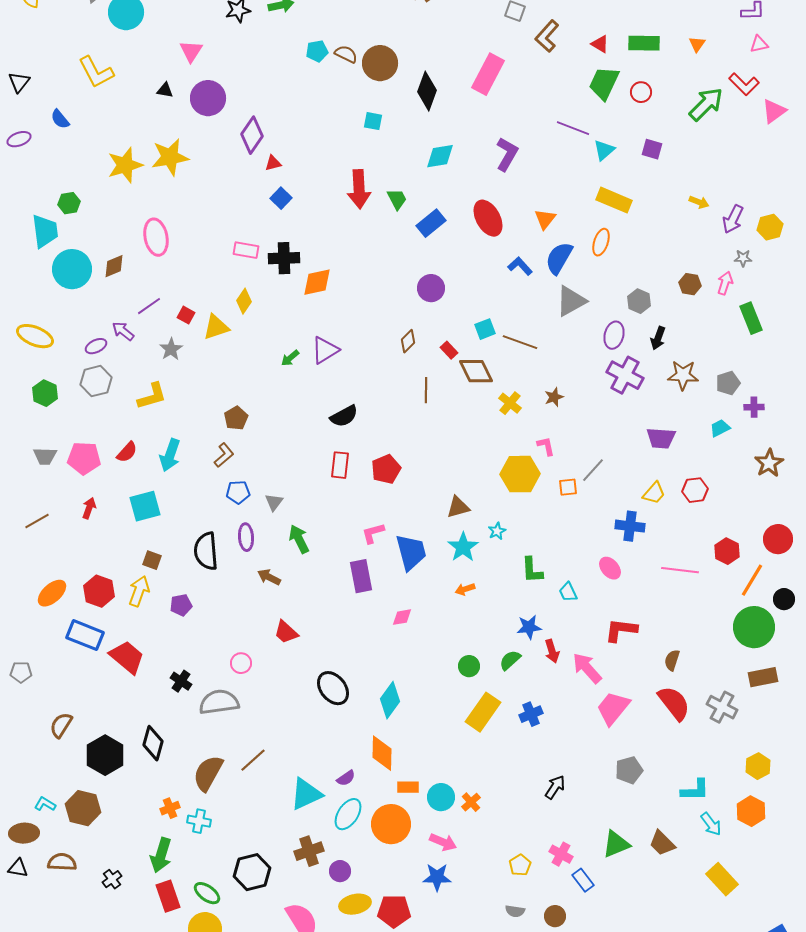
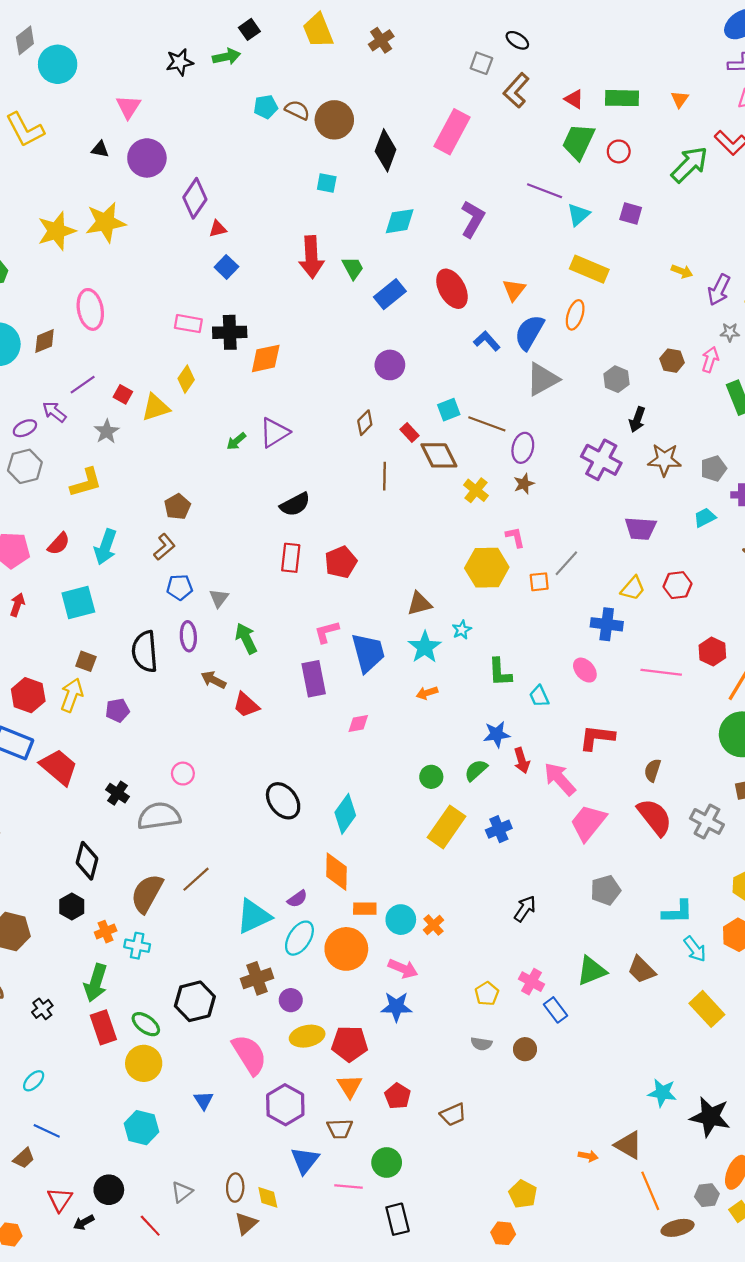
purple ellipse: (614, 335) -> (523, 448), moved
red trapezoid: (286, 632) -> (246, 705), moved
black hexagon: (105, 755) -> (72, 906), moved, size x0.6

